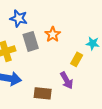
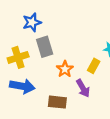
blue star: (19, 18) -> (32, 22), turned -30
orange star: (53, 34) -> (65, 69), moved

